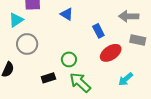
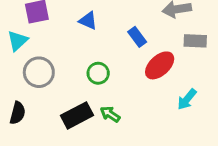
green circle: (69, 59) -> (98, 73), moved
black rectangle: (48, 78) -> (77, 115), size x1.5
green arrow: (80, 82) -> (110, 114), moved, size x0.6

